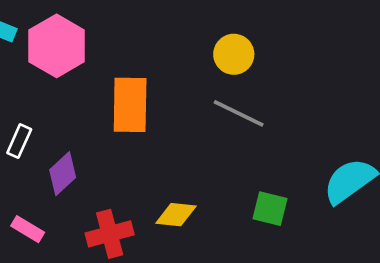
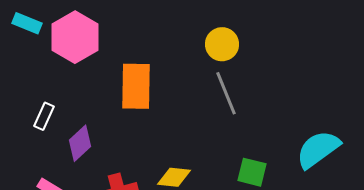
gray line: (239, 113) -> (226, 93), turned 42

